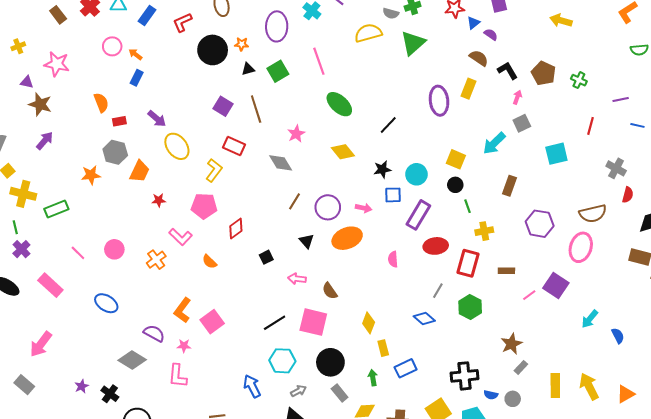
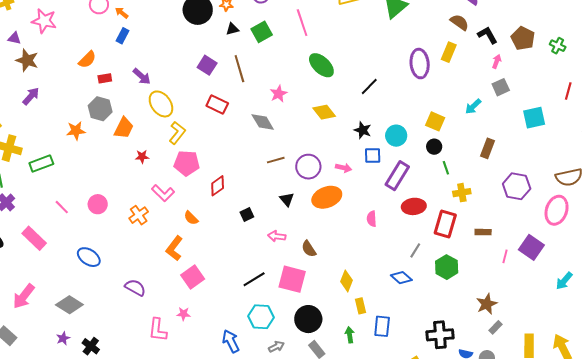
orange semicircle: (101, 103) -> (87, 60), turned 66
cyan arrow: (494, 143) -> (473, 106), size x0.7
black star: (382, 169) -> (363, 130), turned 30
yellow L-shape: (214, 170) -> (177, 133), moved
brown line: (295, 201) -> (276, 160), turned 42
pink line: (529, 295) -> (505, 256), turned -40
orange L-shape: (182, 310) -> (174, 248), moved
pink star: (184, 346) -> (184, 314), moved
gray diamond: (132, 360) -> (69, 305), moved
blue rectangle: (406, 368) -> (382, 326), turned -60

